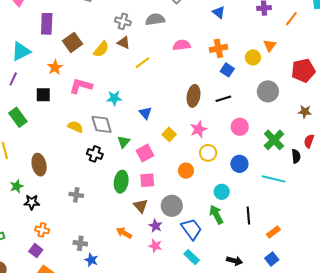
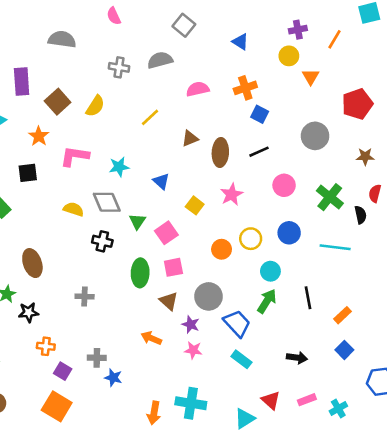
brown triangle: (124, 43) -> (190, 139), moved, turned -40
yellow circle: (253, 57) -> (289, 56), moved
yellow circle: (208, 153) -> (251, 239), moved
green arrow: (216, 215) -> (267, 301), turned 66
purple square: (36, 251) -> (63, 371), moved

